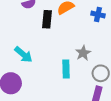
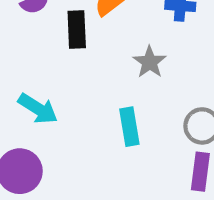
gray star: (83, 53) -> (150, 62), moved

